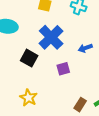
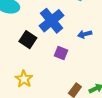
purple square: (63, 69) -> (61, 53), turned 32

